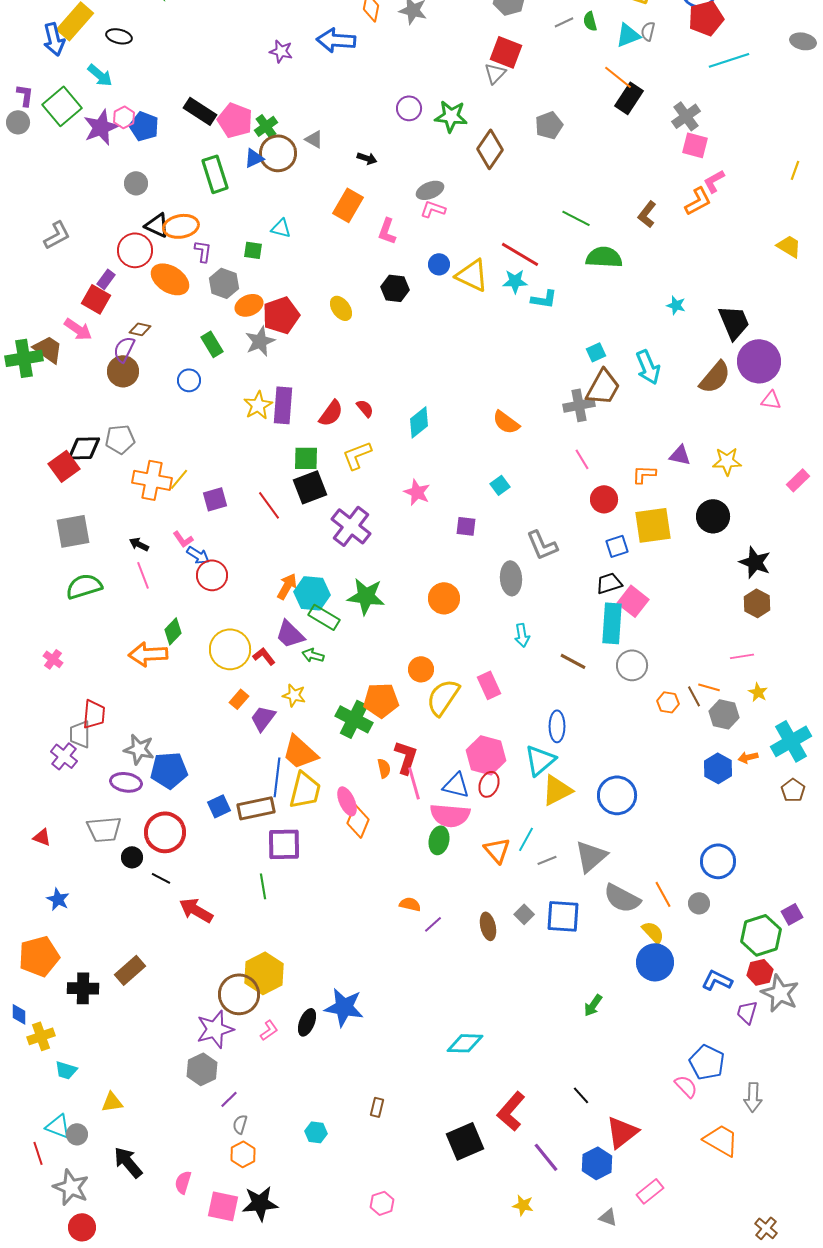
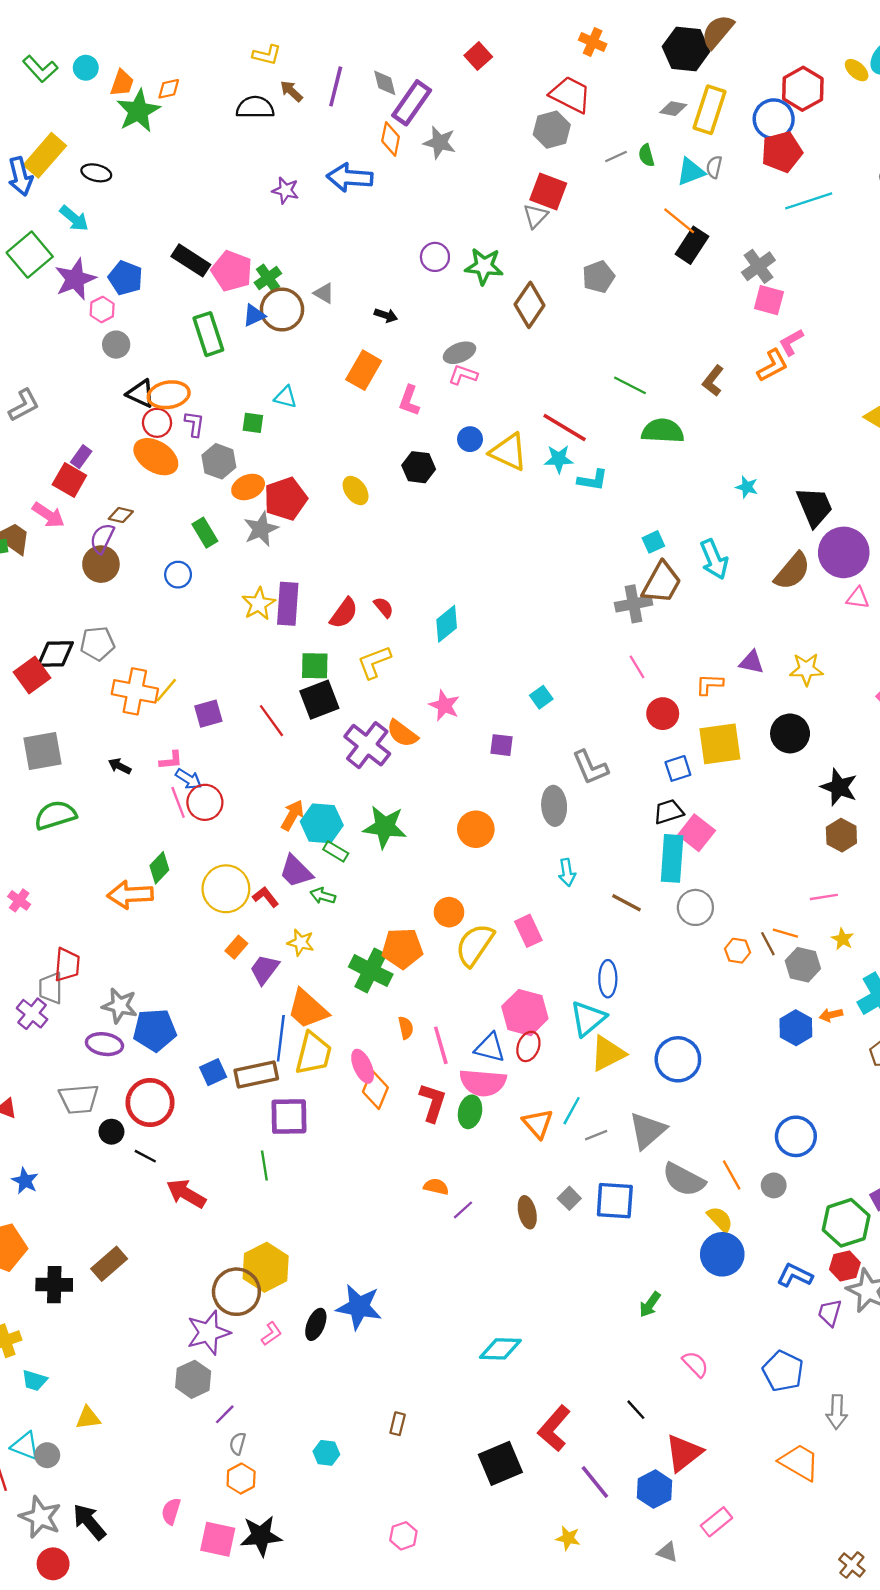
pink hexagon: (124, 117) -> (102, 309), moved
red circle: (135, 250) -> (157, 423), moved, size x0.7
orange semicircle: (506, 422) -> (402, 733), moved
pink L-shape: (183, 539) -> (171, 760), turned -60
pink line: (143, 575) -> (178, 802), moved
green rectangle: (324, 617) -> (336, 851), size x0.7
red L-shape: (406, 757) -> (433, 1102), moved
pink semicircle: (686, 1086) -> (695, 1364), moved
black arrow: (128, 1162) -> (89, 1522), moved

